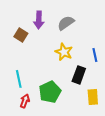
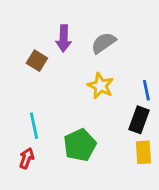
black rectangle: (79, 75) -> (139, 120), moved
red arrow: (25, 101) -> (27, 158), moved

